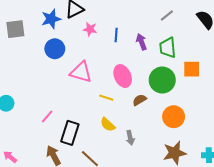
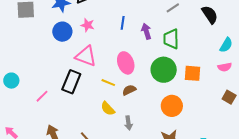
pink star: (90, 29) -> (87, 25), moved
orange square: (192, 69) -> (193, 73), moved
brown semicircle: (139, 100) -> (129, 90), moved
pink line: (47, 116) -> (42, 96), moved
black rectangle: (70, 133) -> (71, 82), moved

